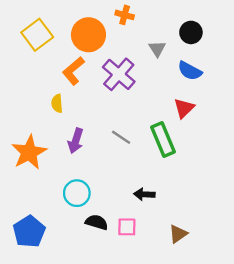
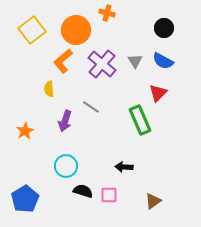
gray triangle: (157, 49) -> (135, 61), moved
gray line: (121, 137) -> (91, 107), moved
orange star: (29, 152) -> (25, 131), size x0.6

